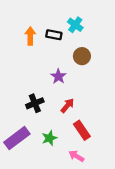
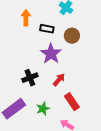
black rectangle: (54, 35) -> (47, 29), moved
purple star: (58, 76) -> (51, 54), size x1.5

